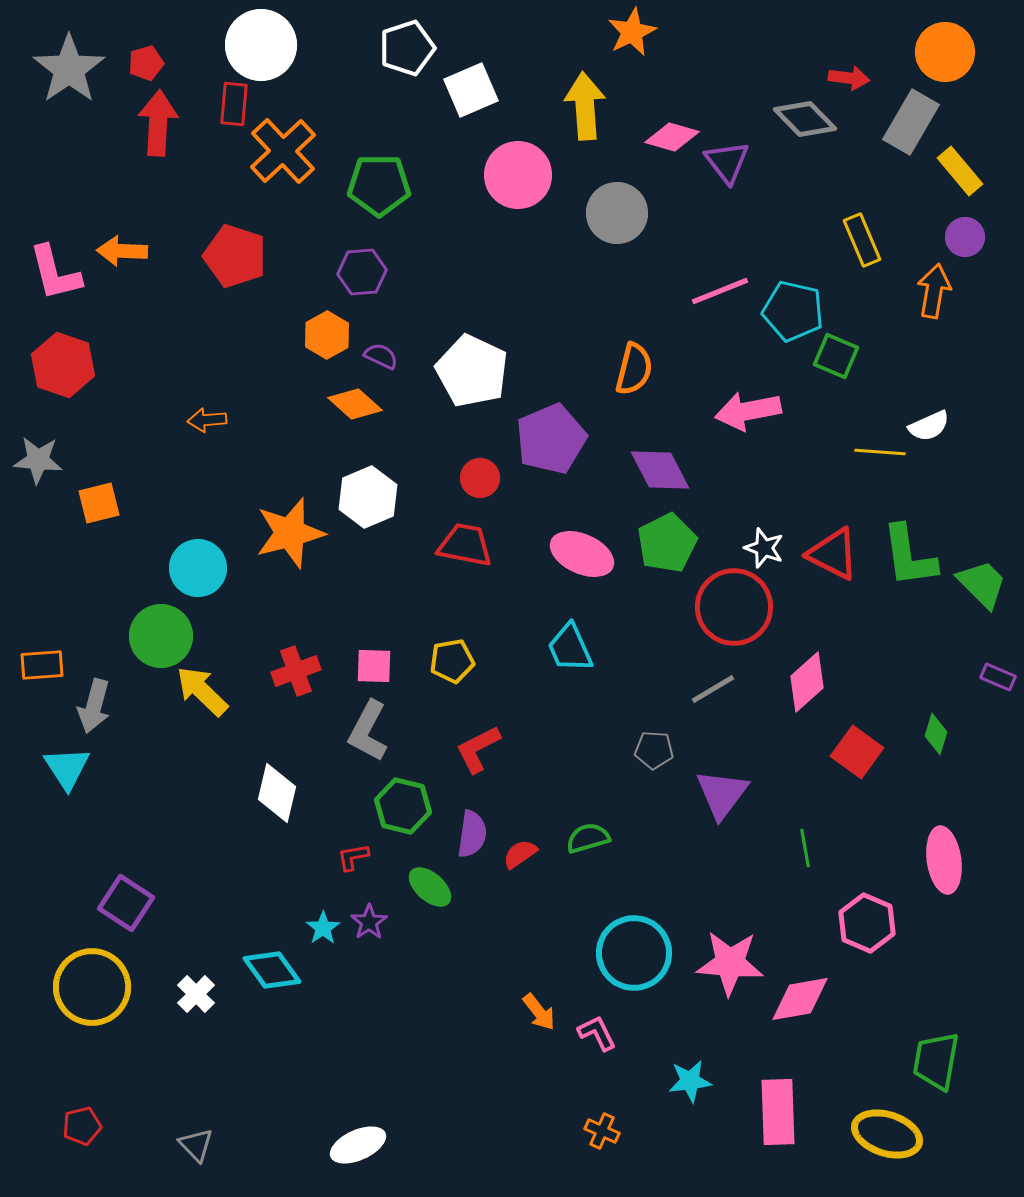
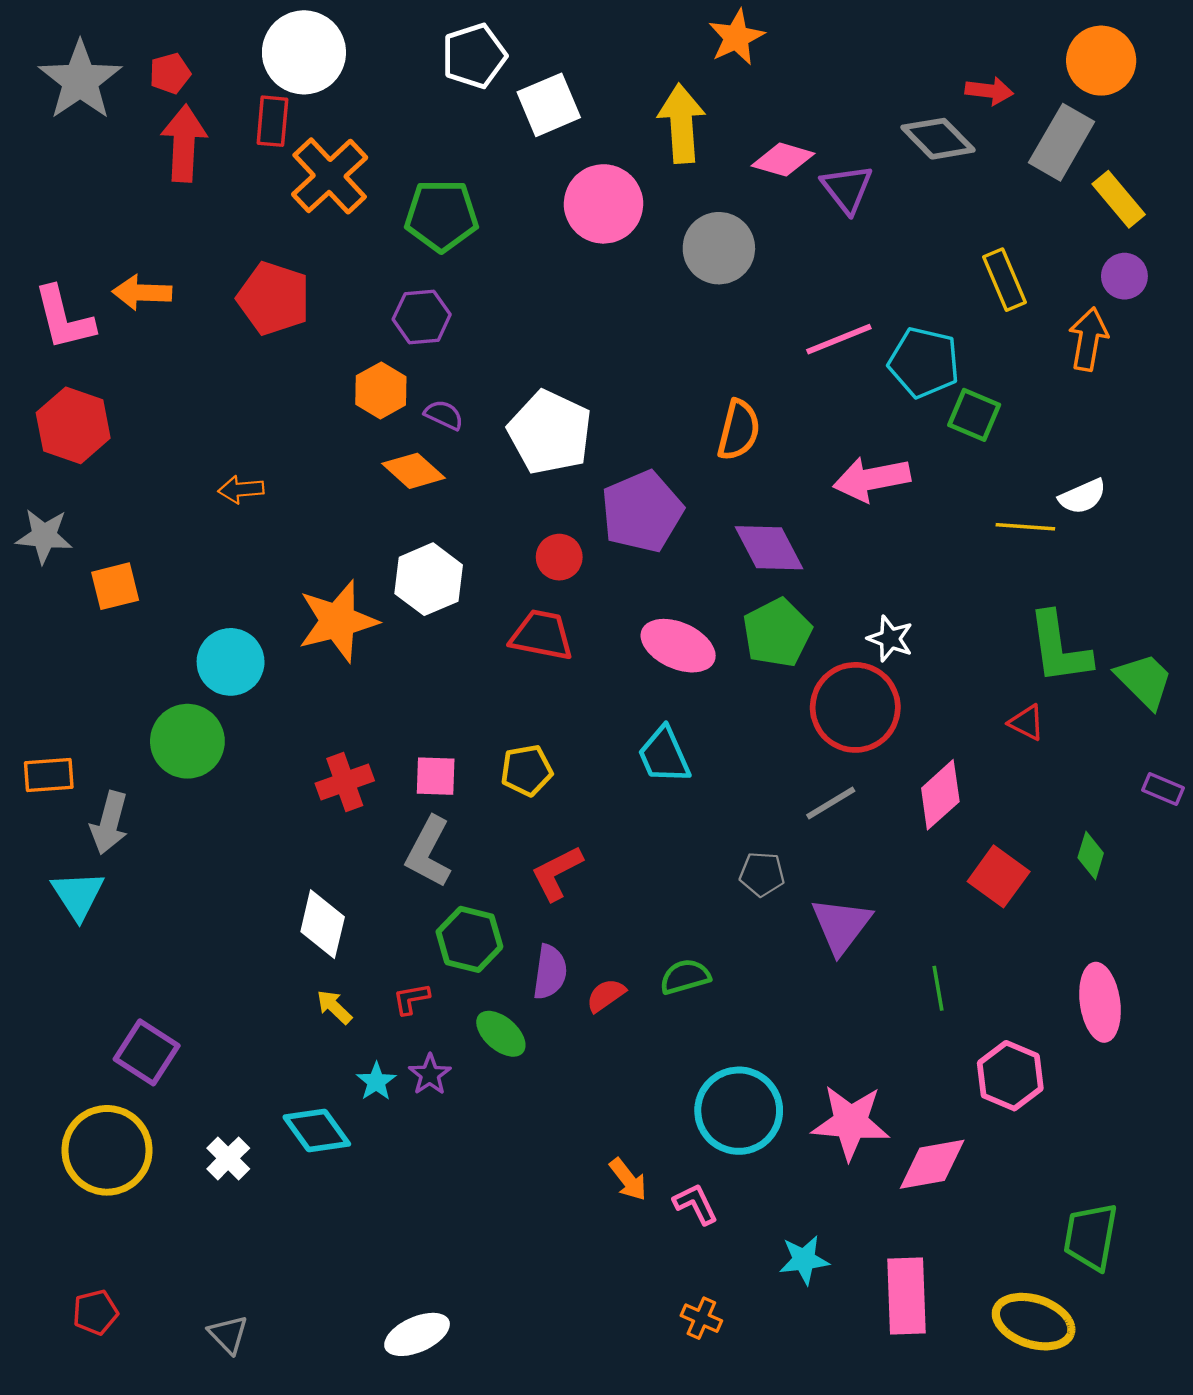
red triangle: (833, 554) -> (1027, 723), moved, size x0.6
yellow arrow: (202, 691) -> (334, 1007), moved, size x0.6

